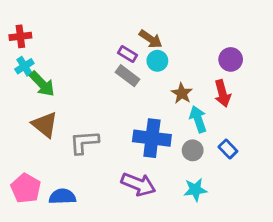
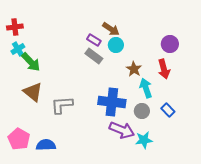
purple arrow: (138, 184) -> (122, 130), moved

